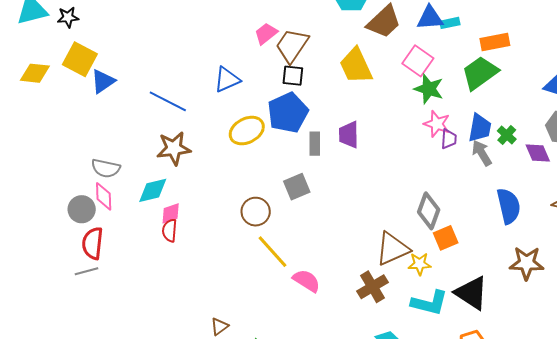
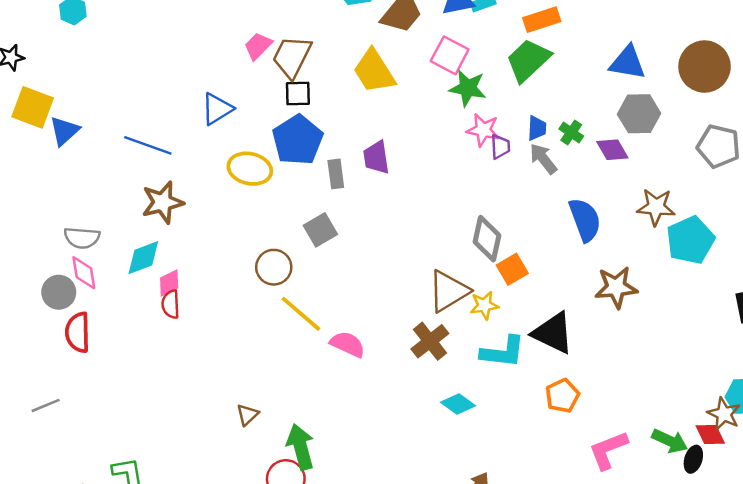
blue trapezoid: (480, 128) -> (537, 128), size x0.7
yellow ellipse: (247, 131) -> (250, 169), turned 48
gray line: (87, 271) -> (46, 405), moved

